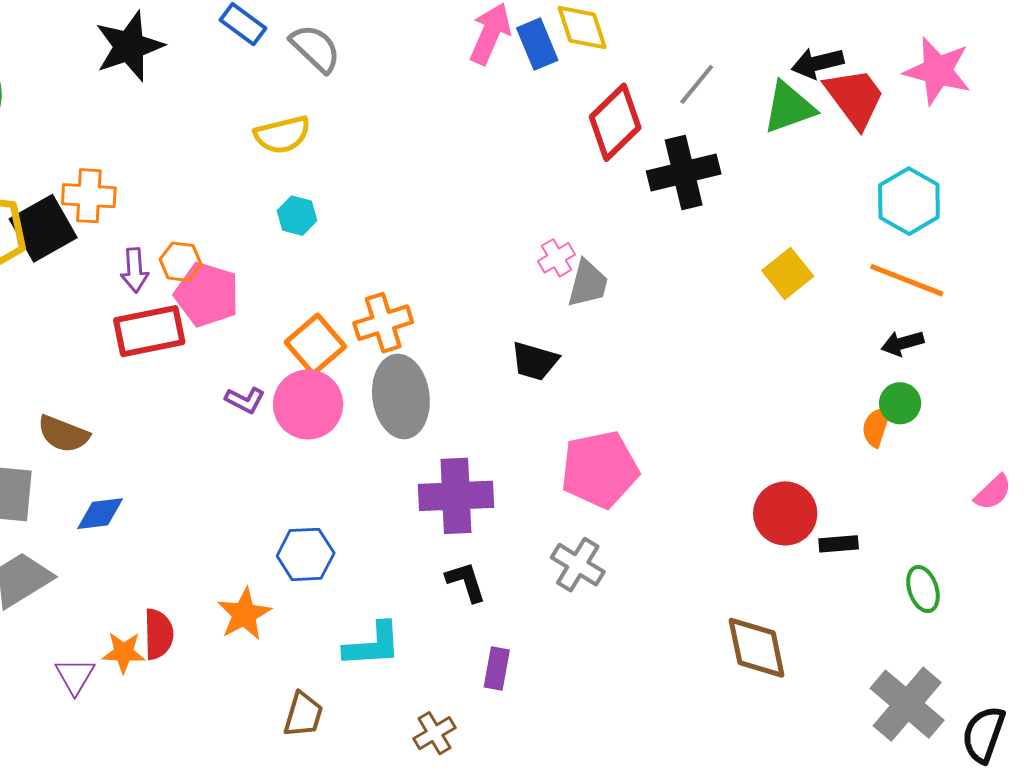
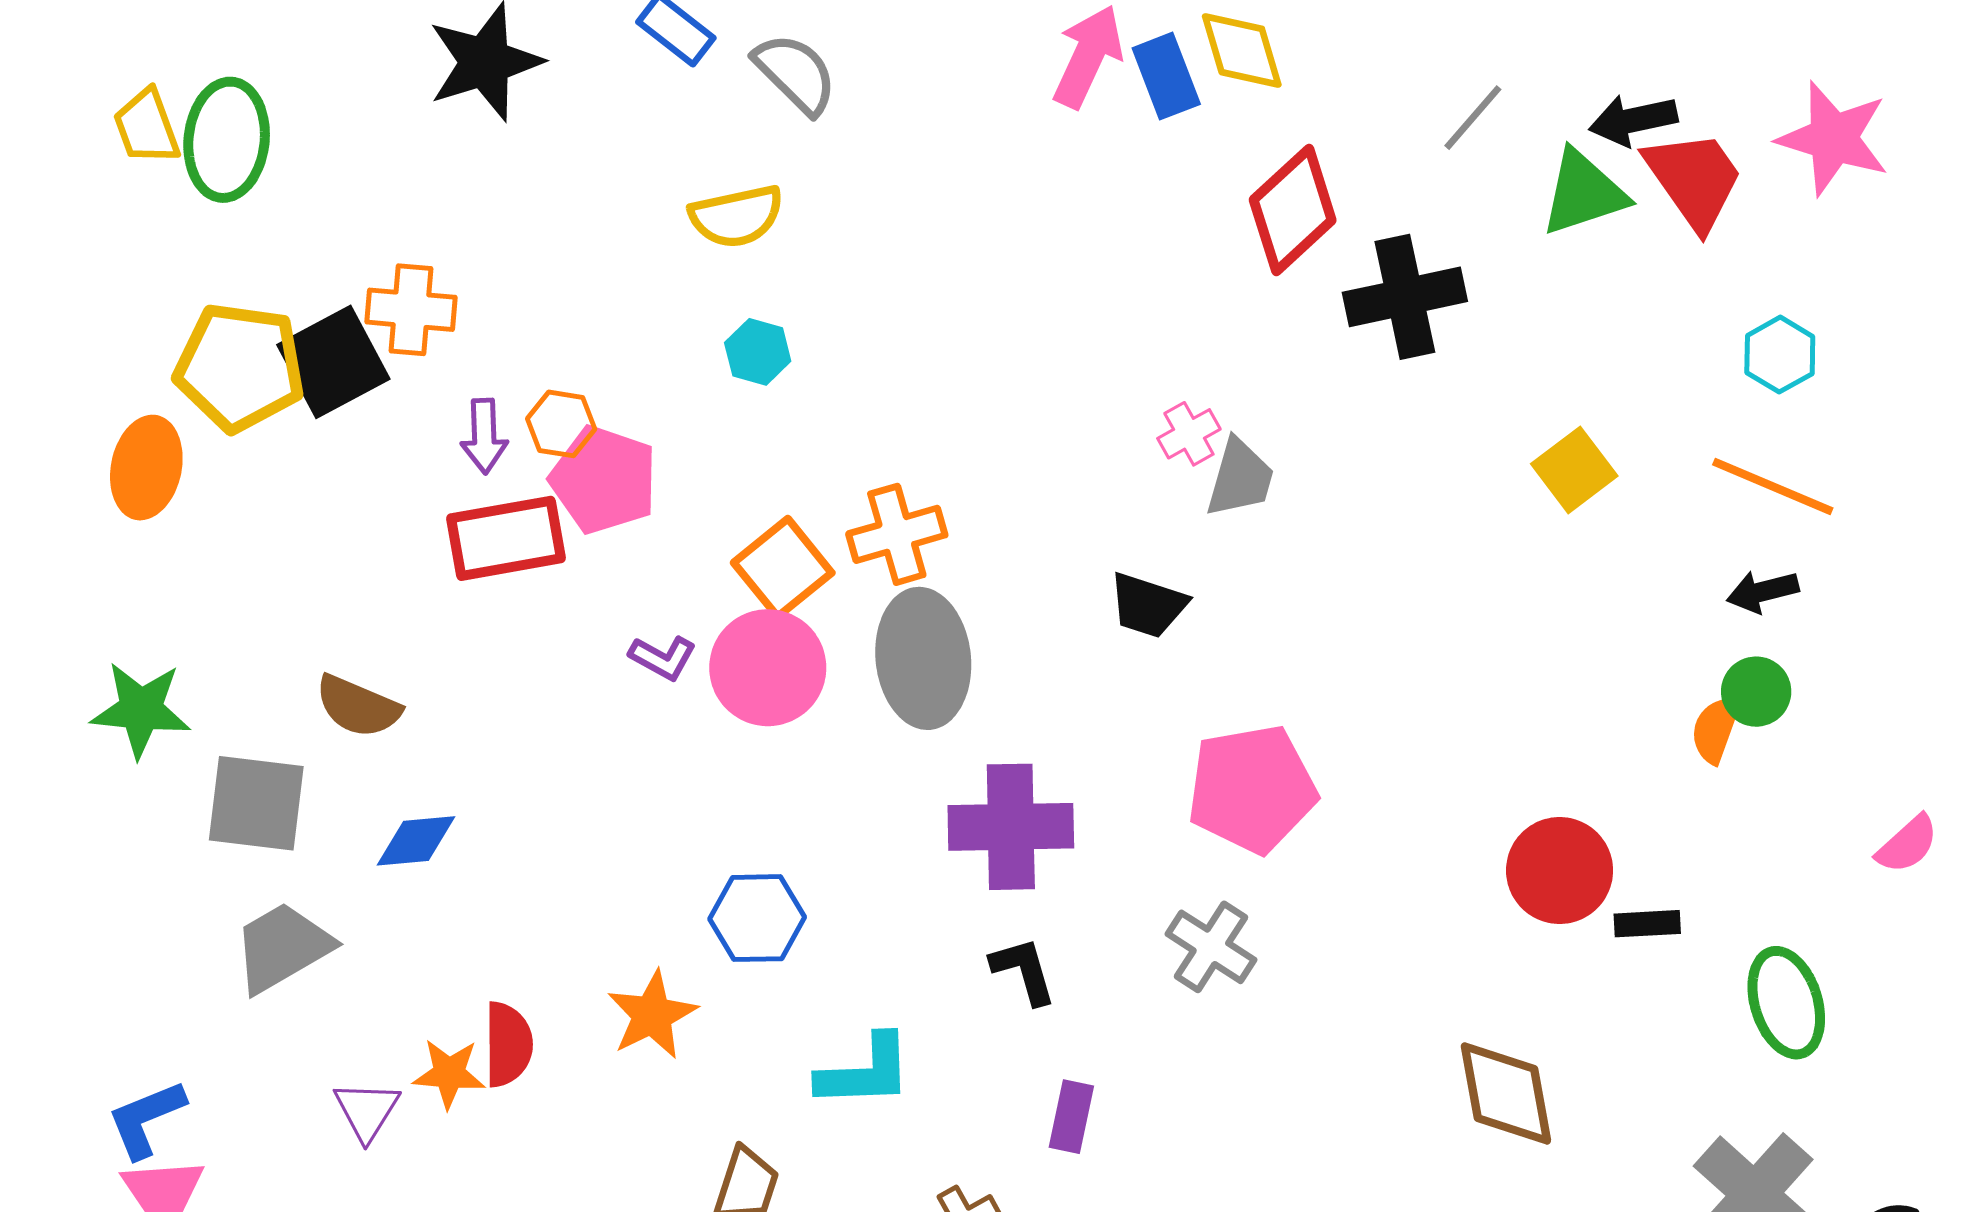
gray line: (697, 84) -> (1473, 118), moved
cyan hexagon: (909, 201) -> (1780, 355), size x0.7
green ellipse: (923, 589) -> (1786, 1003), size x1.4

